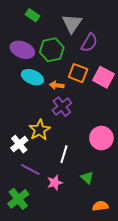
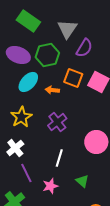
green rectangle: (32, 15) -> (28, 21), size x1.6
cyan ellipse: (32, 77) -> (28, 82), turned -70
purple cross: (62, 107) -> (57, 122), moved
yellow star: (40, 130) -> (21, 117), moved
purple line: (30, 169) -> (26, 173), turned 36

